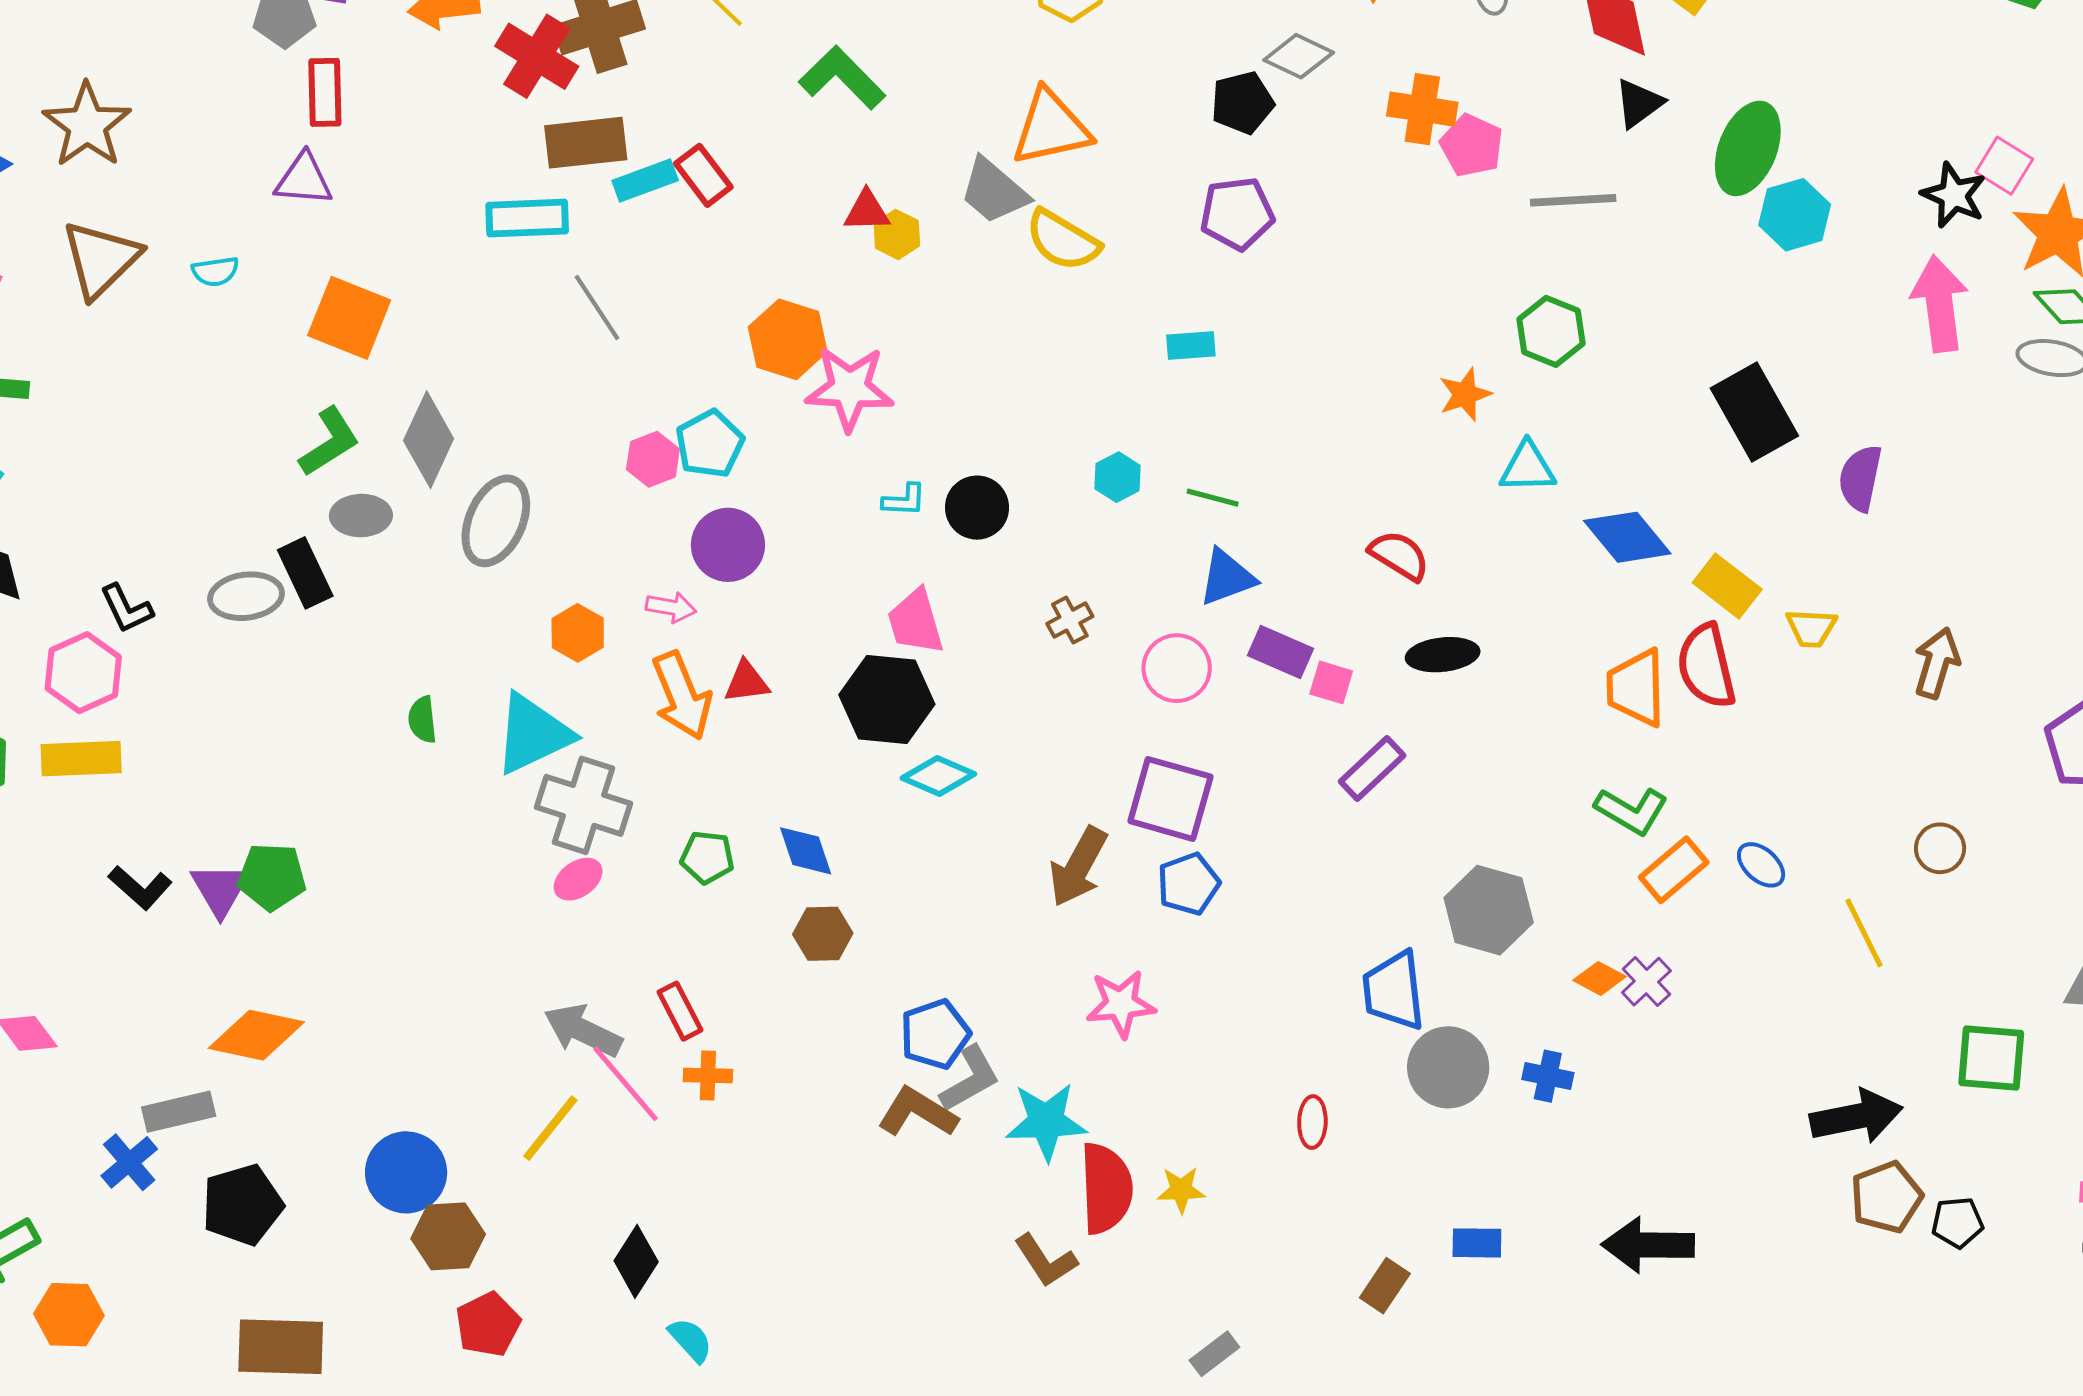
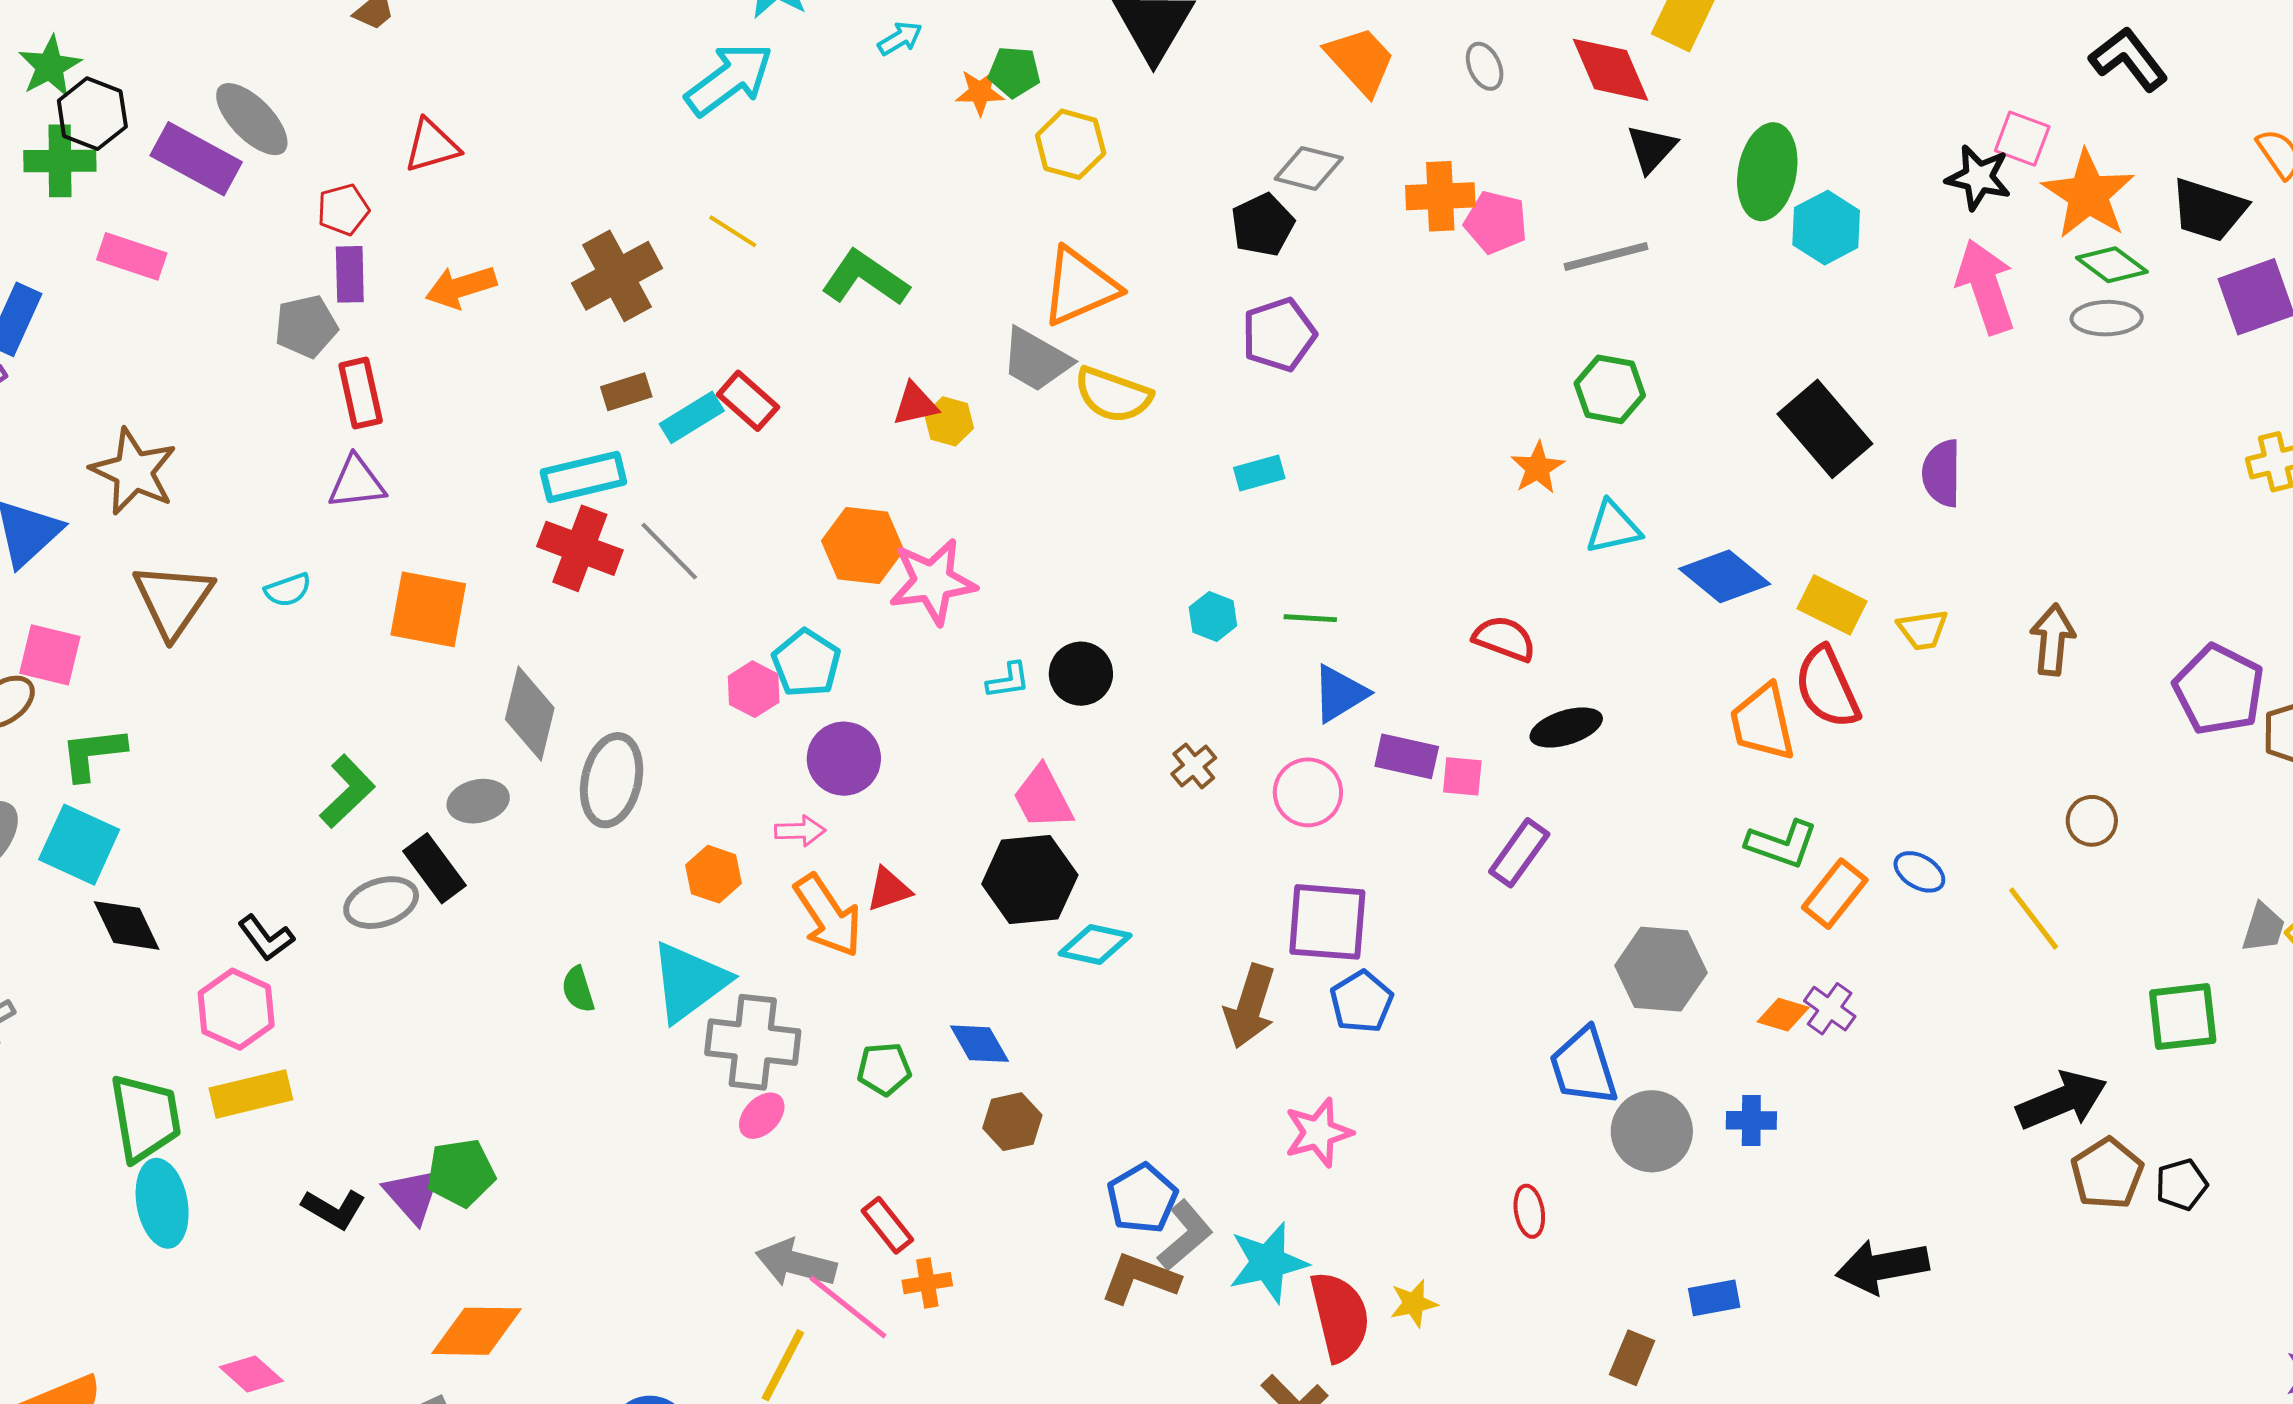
red cross: (537, 56) -> (580, 548), moved
brown rectangle: (586, 143) -> (626, 392), size x0.6
green L-shape: (329, 442) -> (347, 791), moved

